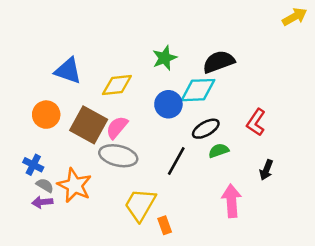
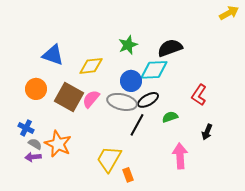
black ellipse: (206, 129) -> (148, 100), moved
gray ellipse: (118, 156) -> (122, 102), moved

